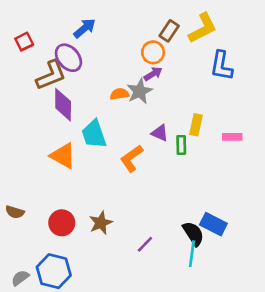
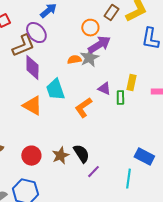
orange circle: (153, 52) -> (90, 28), moved
purple arrow: (153, 74) -> (99, 45), size x1.6
black semicircle: (193, 234) -> (81, 154), moved

